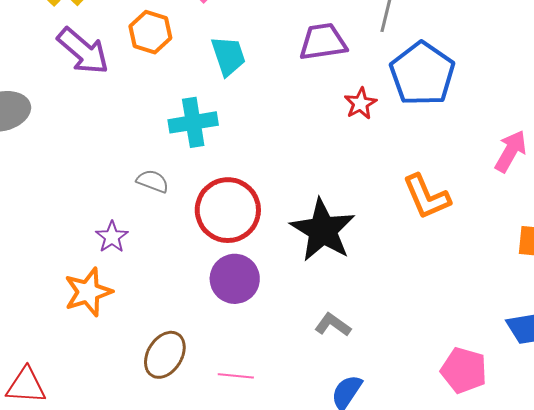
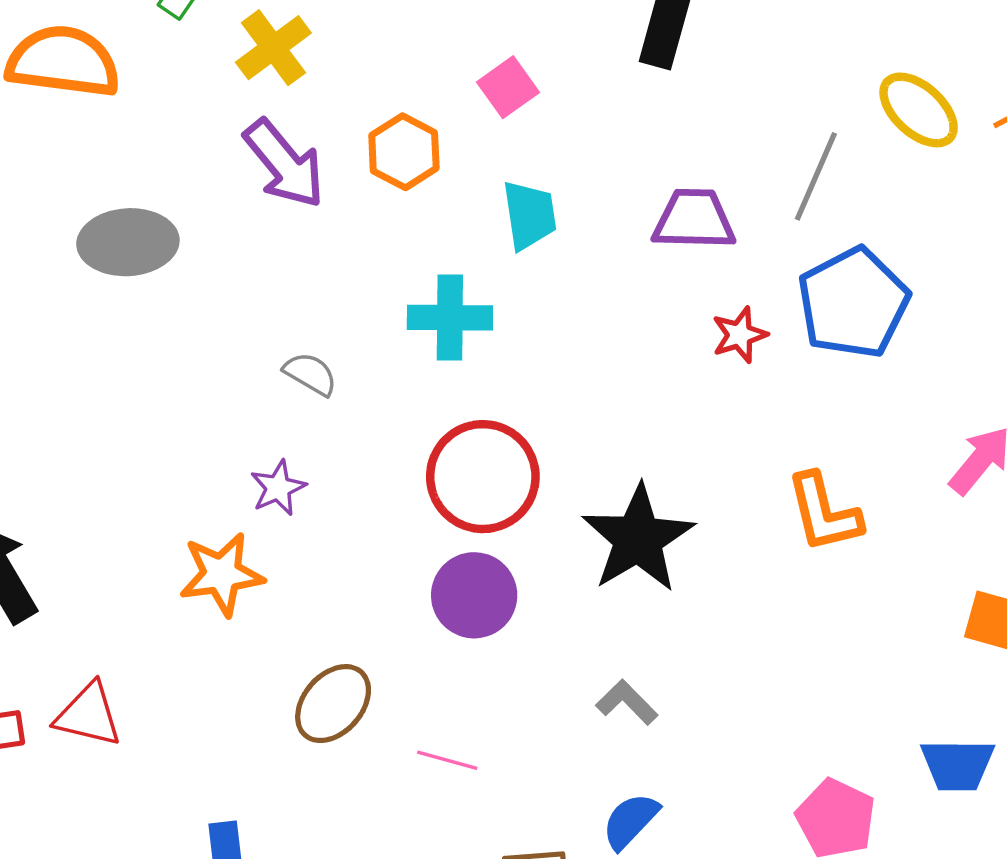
gray semicircle: (153, 181) -> (310, 374), moved

